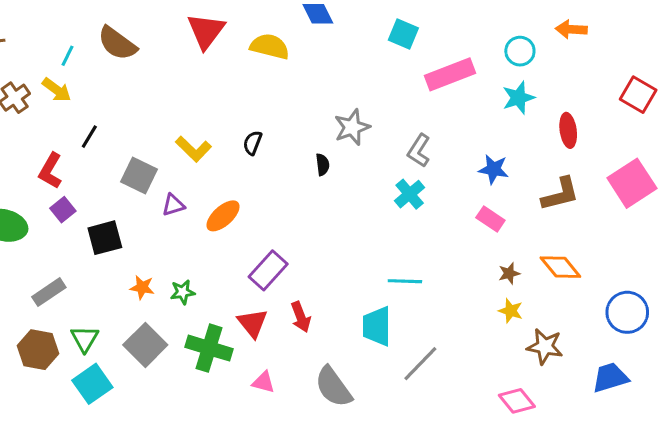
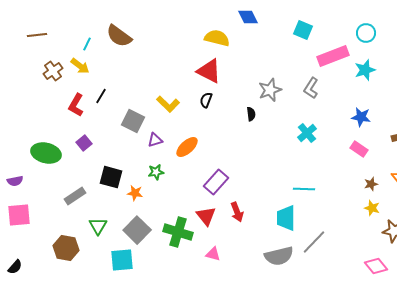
red triangle: (206, 31) -> (209, 71), moved, turned -40
cyan circle: (520, 51) -> (366, 33), moved
cyan star: (518, 98) -> (365, 70), moved
gray L-shape: (419, 151) -> (311, 88), moved
red L-shape: (50, 171) -> (76, 105), moved
black square: (105, 238) -> (111, 177), moved, turned 30
green star: (183, 292) -> (156, 172), moved
brown hexagon: (38, 350) -> (66, 248), moved
cyan square: (92, 384) -> (122, 260), moved, turned 30
gray semicircle: (333, 387) -> (279, 256), moved, turned -68

